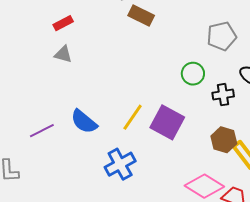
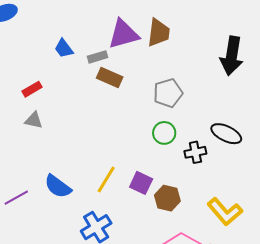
gray pentagon: (222, 36) -> (168, 93), moved
purple square: (167, 122) -> (141, 183), size x0.7
brown hexagon: (224, 140) -> (167, 198), moved

